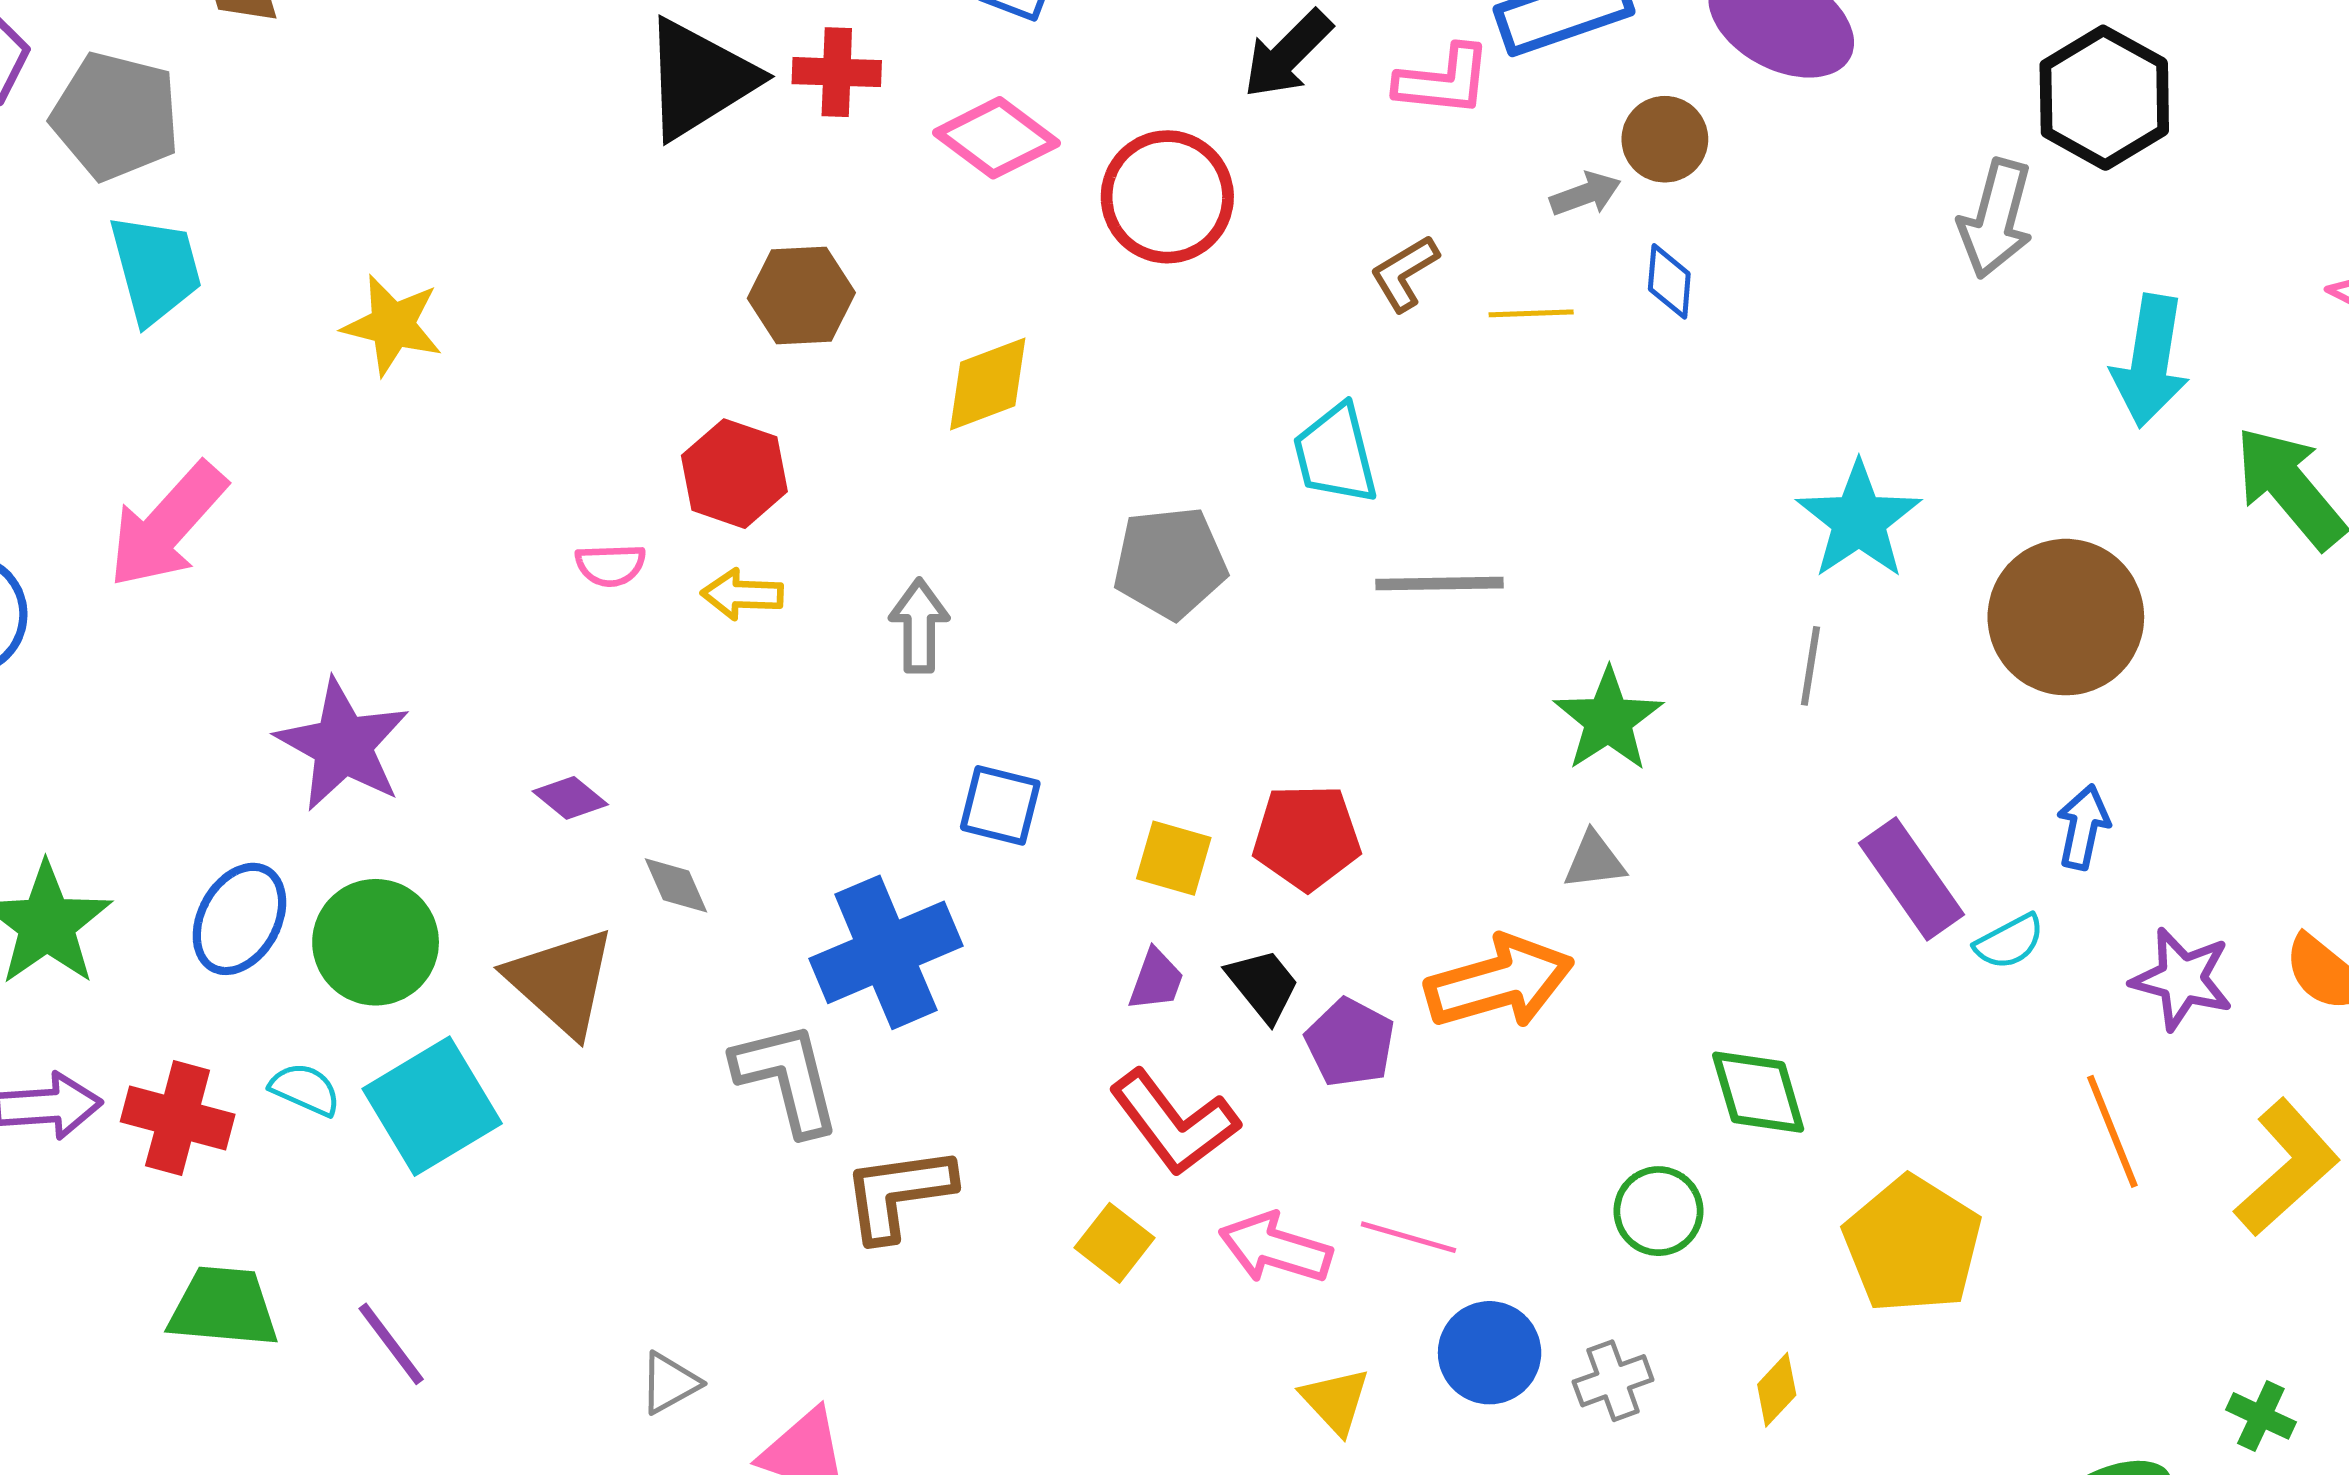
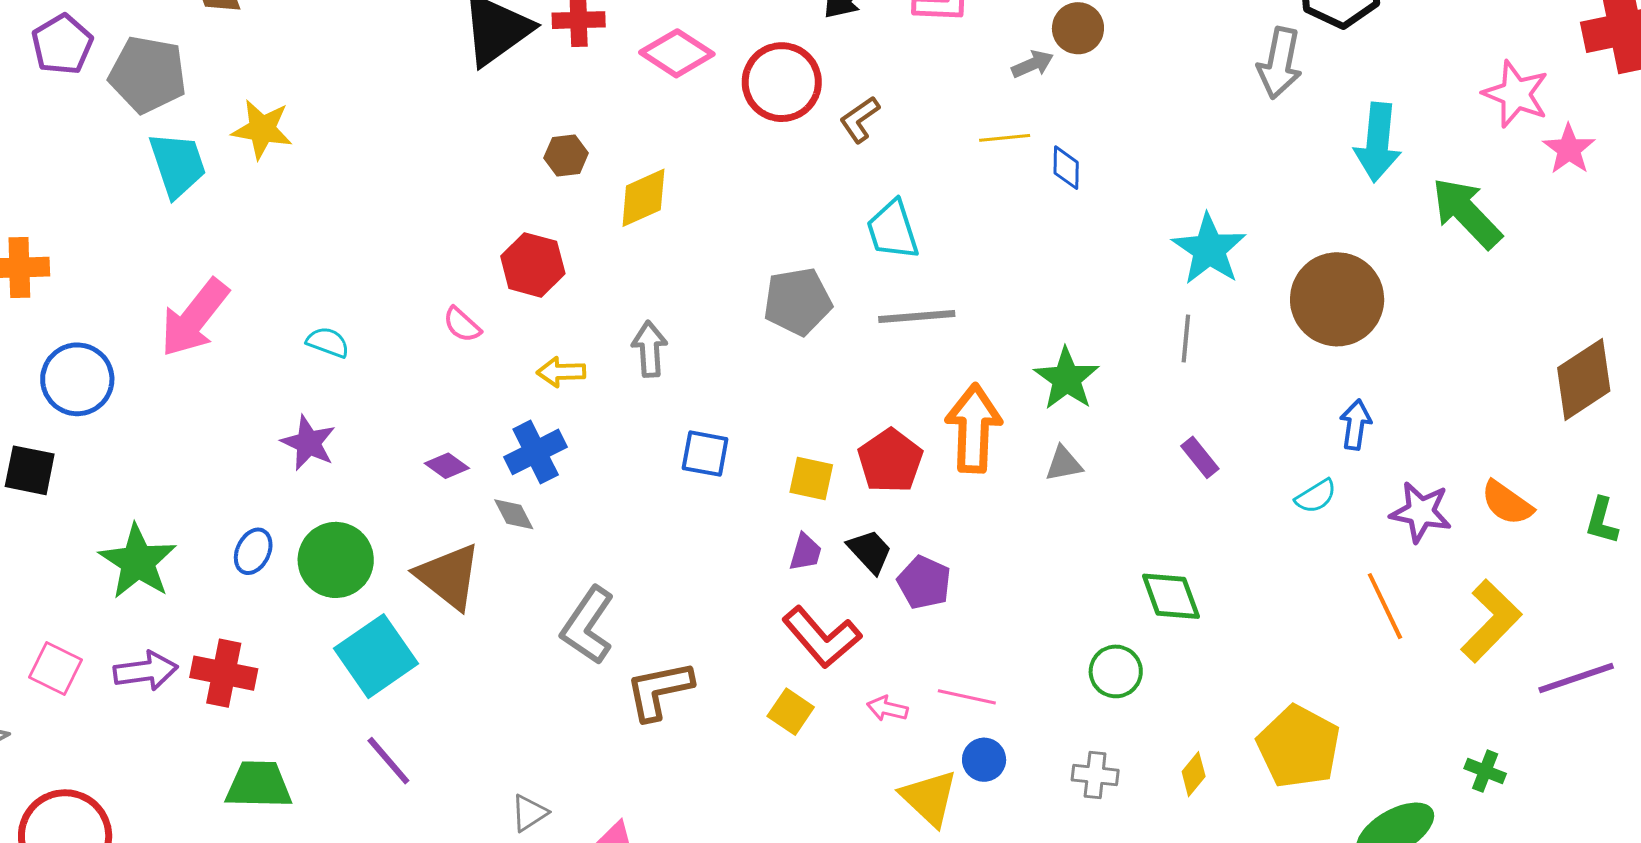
brown L-shape: (1404, 273) -> (860, 119), moved
blue diamond: (1669, 281) -> (1066, 168), moved
brown hexagon: (801, 296) -> (566, 155), size x0.7
yellow star: (392, 325) -> (262, 129), moved
yellow diamond: (988, 384) -> (643, 198), moved
pink semicircle: (610, 565) -> (462, 325), turned 48
gray line: (1440, 584) -> (917, 317), moved
yellow arrow: (742, 594) -> (561, 372), moved
purple star: (343, 745) -> (308, 443), size x0.7
red pentagon: (1307, 837) -> (890, 461), turned -30
purple rectangle: (1912, 879) -> (1200, 457), moved, size x0.6
blue ellipse: (239, 919) -> (253, 551), size x0.7
blue cross: (886, 952) -> (536, 452), moved, size x0.7
orange arrow: (1499, 982) -> (974, 428), moved, turned -68
gray L-shape: (787, 1078) -> (588, 626), turned -128
cyan semicircle: (305, 1089) -> (328, 342), moved
yellow pentagon: (1913, 1245) -> (1299, 747), moved
pink arrow: (1275, 1248) -> (887, 709), size x0.6
purple line: (391, 1344) -> (388, 761), moved
blue circle: (1490, 1353) -> (984, 760), moved, size x0.7
gray cross: (1613, 1381) -> (1095, 775), turned 30
yellow triangle: (1335, 1401) -> (929, 798), size x1.4

